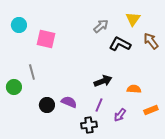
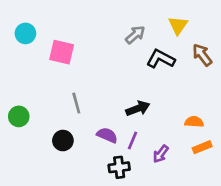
gray line: (32, 72) -> (76, 103), moved
orange semicircle: (134, 89) -> (194, 122), moved
purple semicircle: (69, 102) -> (107, 135), moved

